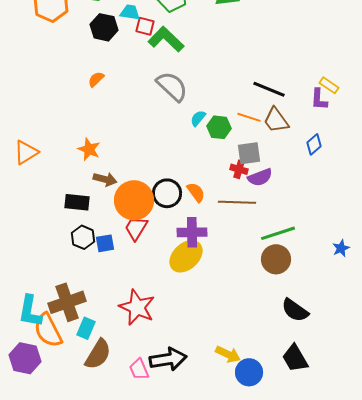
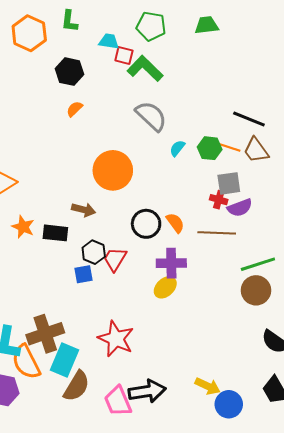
black hexagon: (104, 27) -> (69, 72), moved
green hexagon: (219, 127) -> (210, 148), moved
orange star: (89, 149) -> (23, 227), moved
orange circle: (134, 200) -> (113, 170), moved
black hexagon: (83, 237) -> (94, 252), moved
yellow ellipse: (186, 256) -> (165, 287), size x0.7
cyan rectangle: (86, 328) -> (64, 360), size x1.5
pink trapezoid: (139, 369) -> (118, 401), size x1.4

